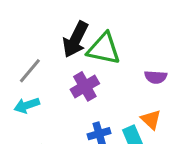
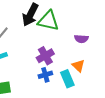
purple cross: (85, 86) -> (45, 56), moved

